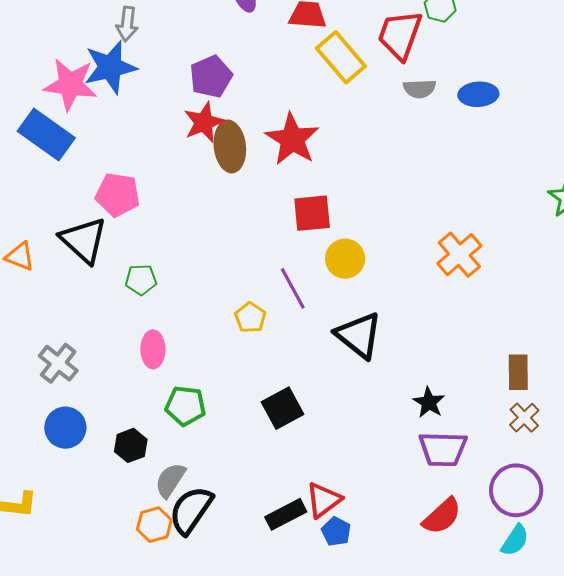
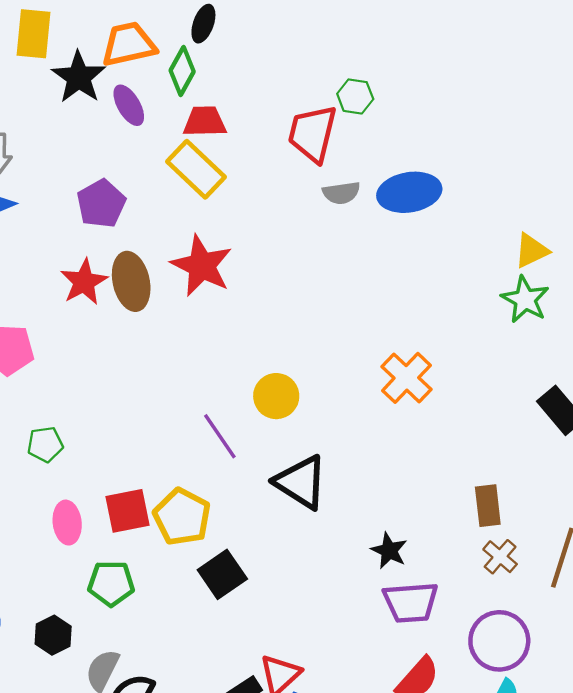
yellow rectangle: (341, 57) -> (196, 169), moved
blue ellipse: (478, 94) -> (409, 192), size x1.4
red star: (204, 122) -> (84, 282), moved
red square: (312, 213) -> (128, 511), moved
yellow pentagon: (250, 318) -> (182, 517), moved, size x1.6

